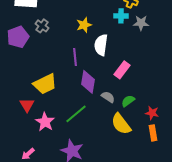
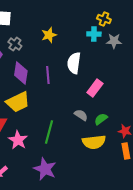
yellow star: (84, 25) -> (49, 35), moved
purple diamond: (88, 82) -> (21, 73), moved
green line: (76, 114) -> (49, 132), turned -35
yellow semicircle: (121, 124) -> (94, 142), turned -60

